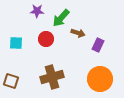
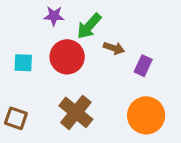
red circle: (46, 39) -> (67, 57), size x1.5
brown cross: (52, 77) -> (76, 112), turned -35

